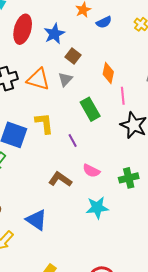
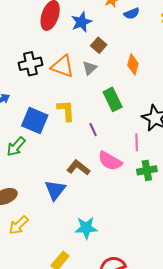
pink line: (123, 96) -> (137, 142), moved
pink semicircle: (91, 171) -> (110, 161), size x1.4
cyan star: (97, 208) -> (86, 228), moved
blue triangle: (36, 220) -> (55, 190), moved, turned 30

